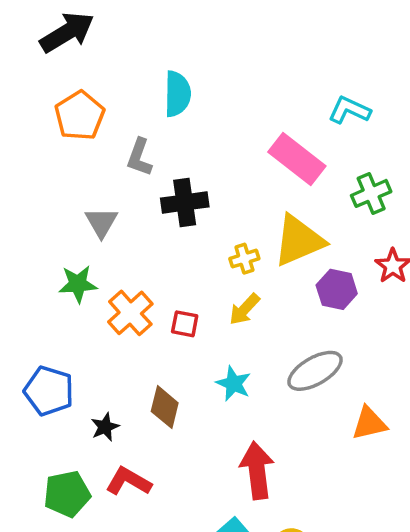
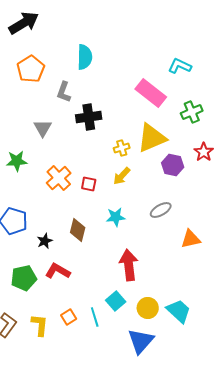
green star: (78, 284) -> (17, 161), moved
gray ellipse: (315, 371) -> (161, 210), size x0.7
cyan star: (234, 384) -> (116, 217), turned -30

